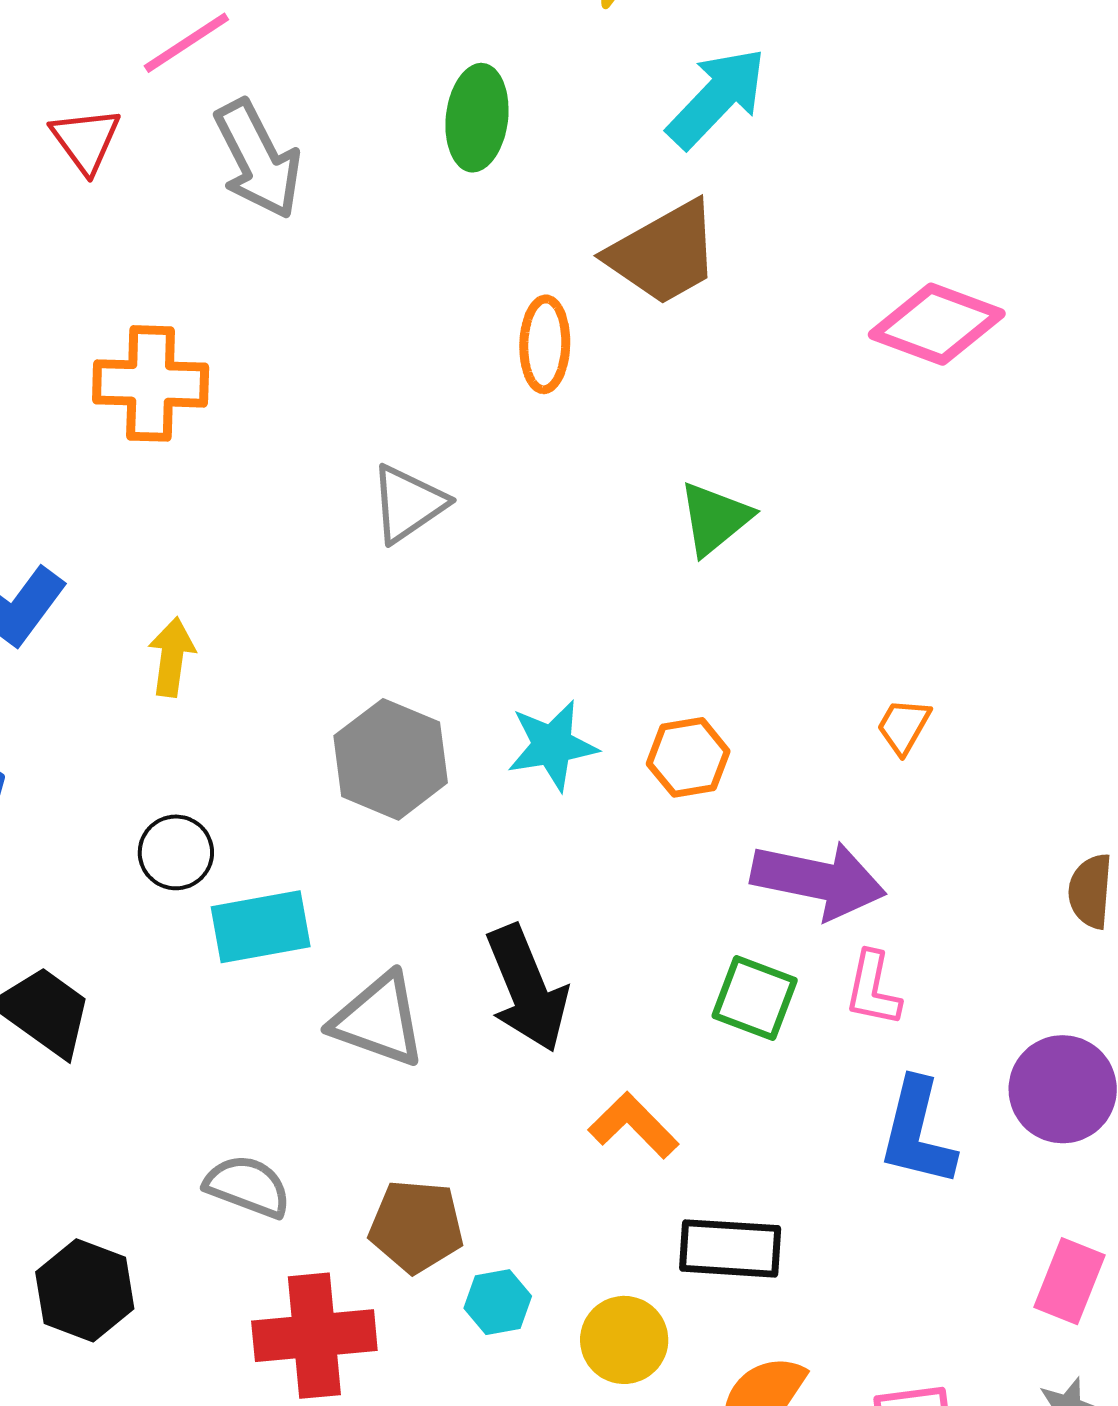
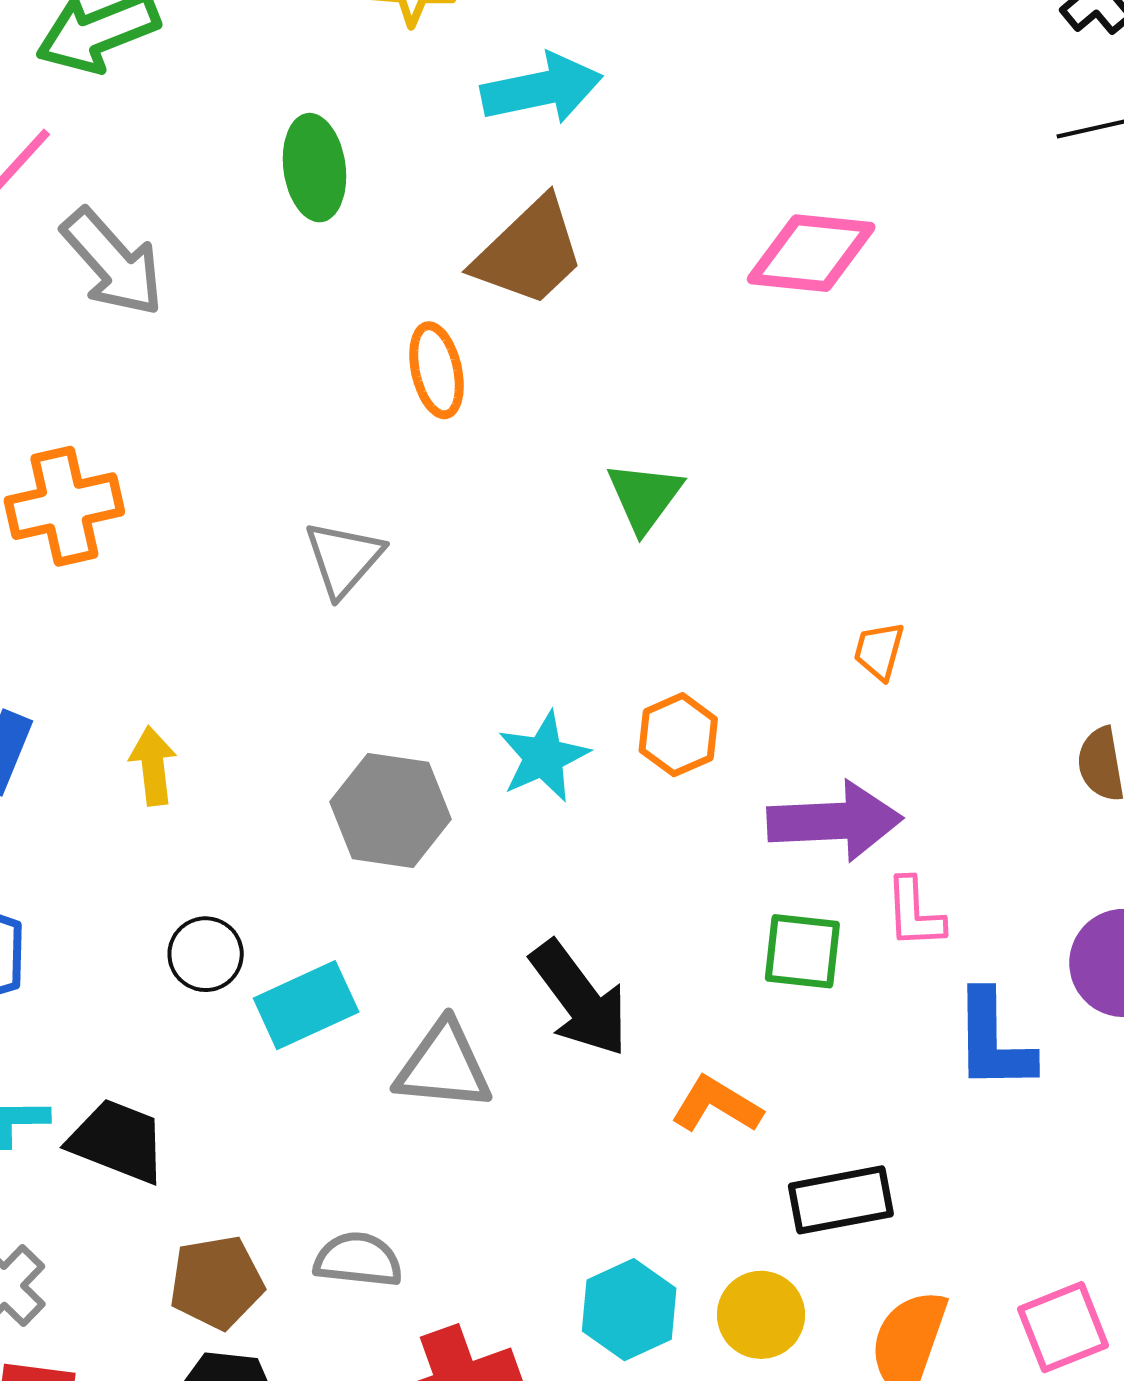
cyan arrow: (717, 98) -> (542, 89), turned 49
brown pentagon: (416, 1226) -> (217, 1282), moved
cyan hexagon: (498, 1302) -> (629, 1310), size x1.5

